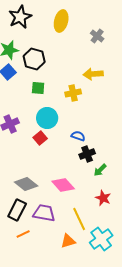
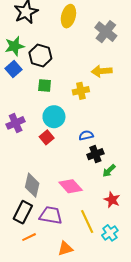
gray cross: (97, 36) -> (106, 32), size x1.5
blue semicircle: (78, 136) -> (86, 135), turned -32
gray diamond: (26, 184) -> (32, 185), turned 65
cyan cross: (101, 239) -> (110, 233), moved, size x0.7
orange triangle: (68, 241) -> (65, 248), moved

